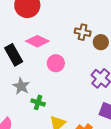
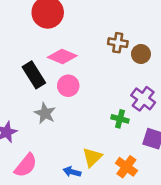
pink circle: (56, 63) -> (68, 86), moved
green cross: (38, 102) -> (120, 119), moved

